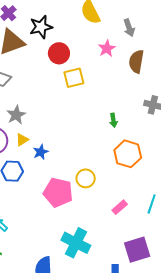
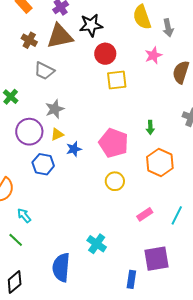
gray arrow: (129, 28) -> (168, 28), moved
pink pentagon: (58, 192) -> (114, 143), moved
cyan cross: (76, 243) -> (97, 244), size x0.7

